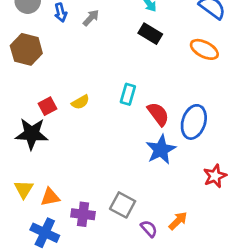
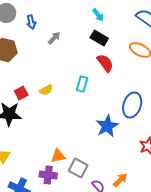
gray arrow: (91, 18) -> (54, 38), moved
red semicircle: (158, 114) -> (105, 63), moved
orange triangle: (50, 197) -> (58, 156), moved

